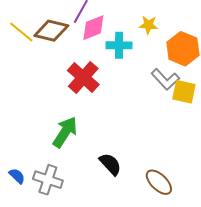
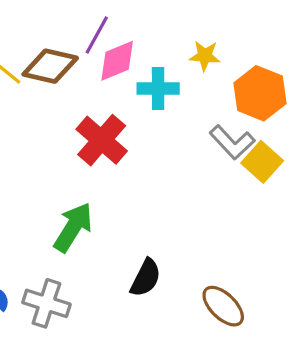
yellow square: (184, 92) -> (262, 162), turned 30
black semicircle: (110, 164) -> (146, 278), turned 70

